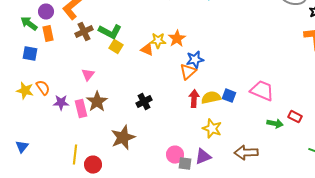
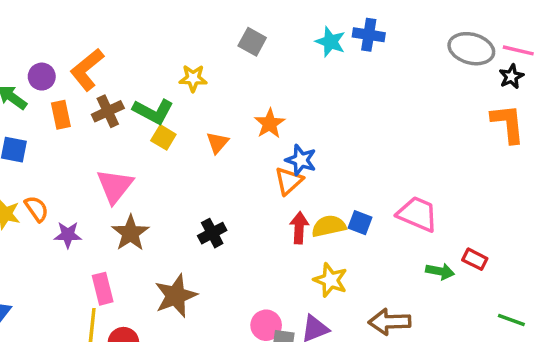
orange rectangle: (48, 34) -> (61, 115), moved
yellow star: (158, 41) -> (193, 78), moved
orange triangle: (147, 50) -> (217, 143), turned 48
blue star: (195, 60) -> (301, 160), turned 30
pink triangle: (88, 75) -> (115, 186), size x1.6
pink rectangle: (81, 109) -> (103, 289), moved

